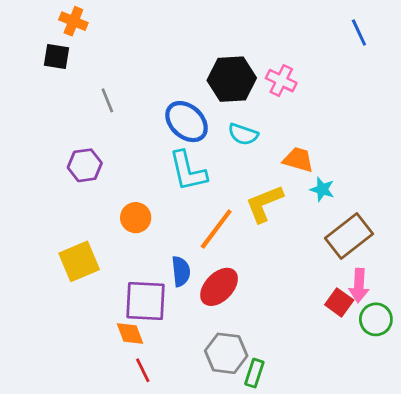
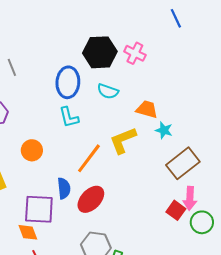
blue line: (359, 33) -> (176, 18), moved
blue ellipse: (187, 122) -> (68, 82), turned 52
cyan L-shape: (188, 171) -> (69, 117), size x0.7

